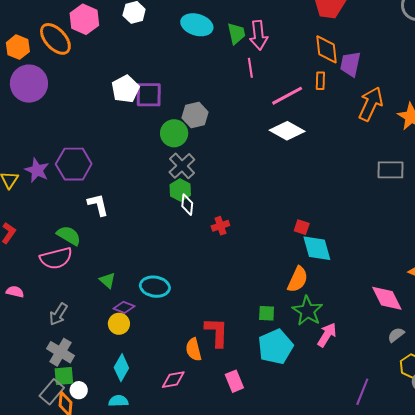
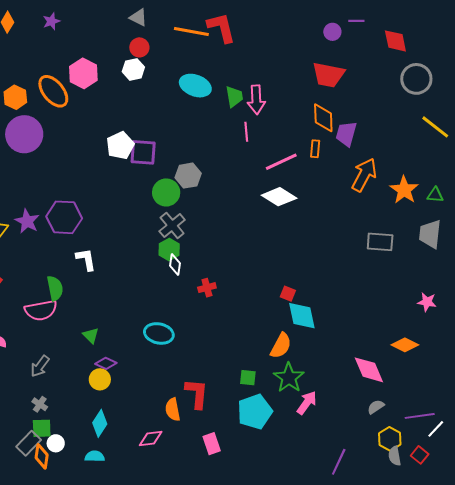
green semicircle: (69, 235) -> (55, 288), turned 45
cyan ellipse: (155, 287) -> (159, 333), moved
gray cross: (60, 352) -> (40, 404), size x0.6

